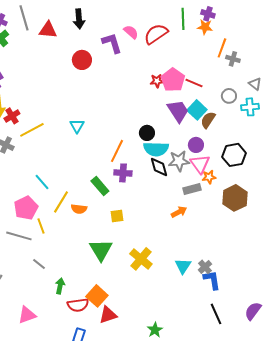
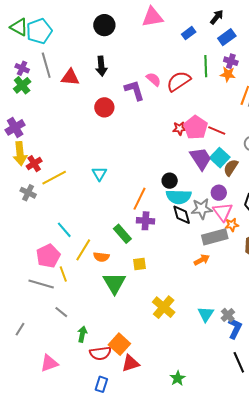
gray rectangle: (192, 189) -> (215, 237), size x1.4
green triangle: (101, 250) -> (114, 283), moved
blue L-shape: (212, 280) -> (235, 328), turned 35

